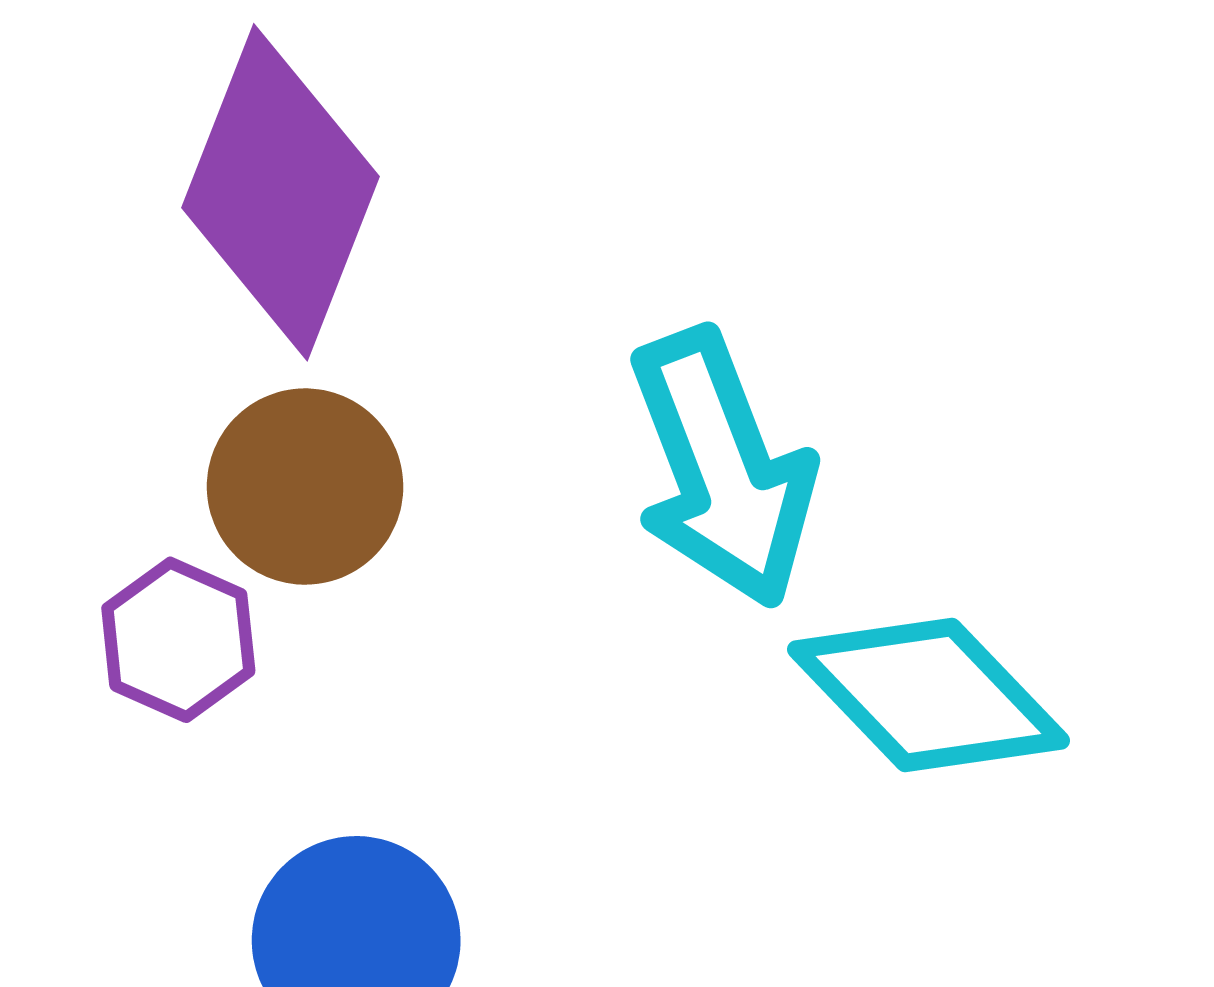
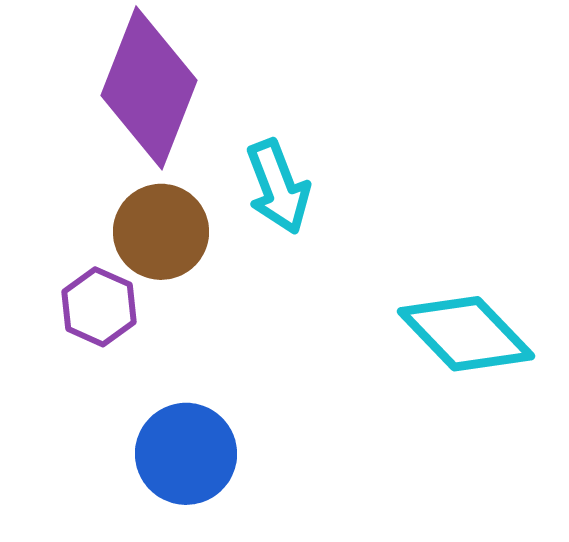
cyan arrow: (722, 468) -> (278, 187), moved, size x0.7

